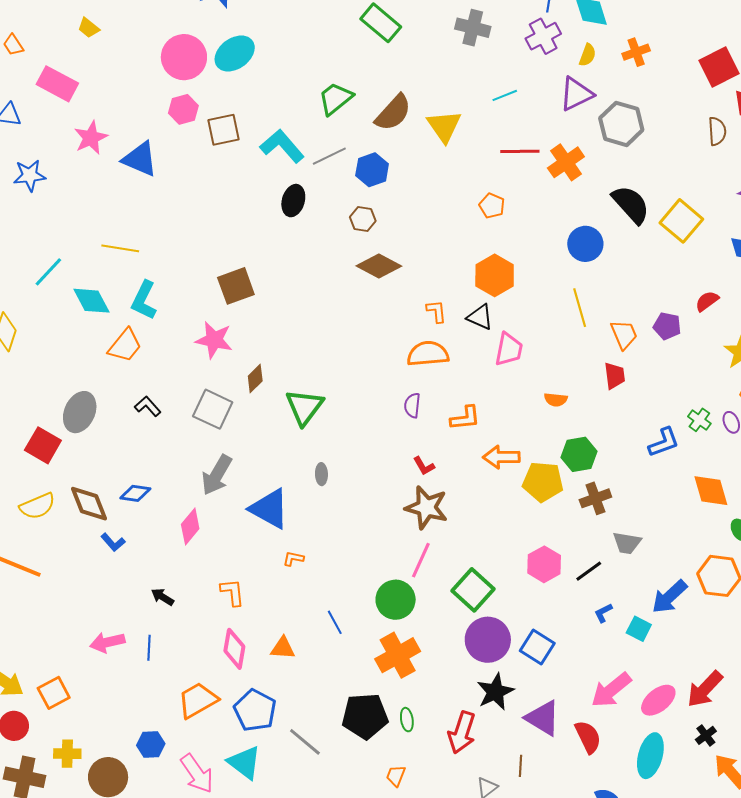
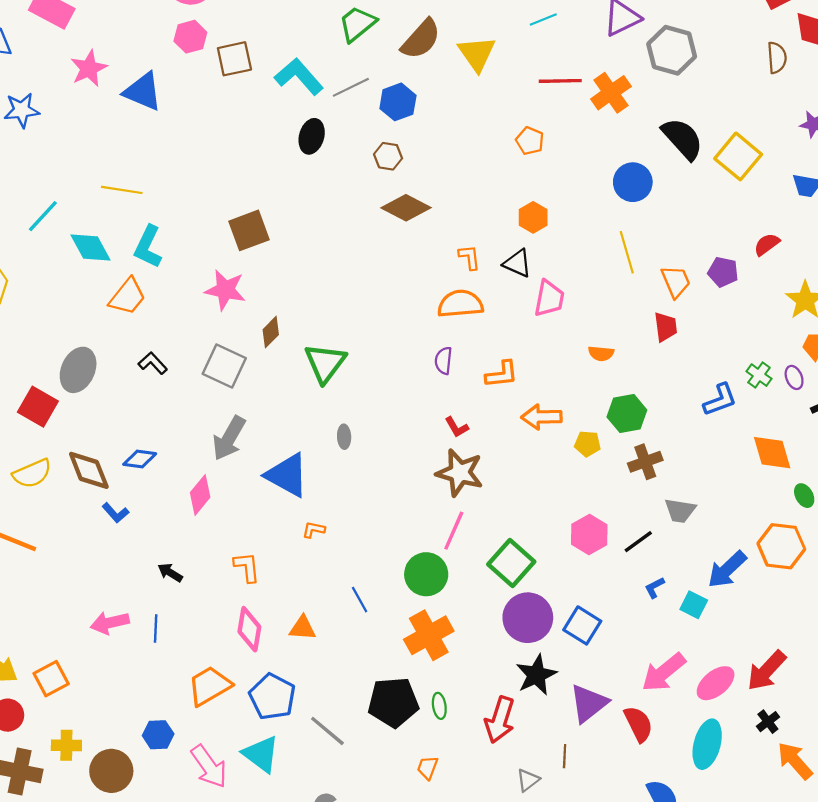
orange hexagon: (495, 275) -> (533, 217), size x0.7
yellow pentagon: (543, 482) -> (587, 444), size x0.6
purple triangle: (543, 718) -> (589, 703), turned 51

